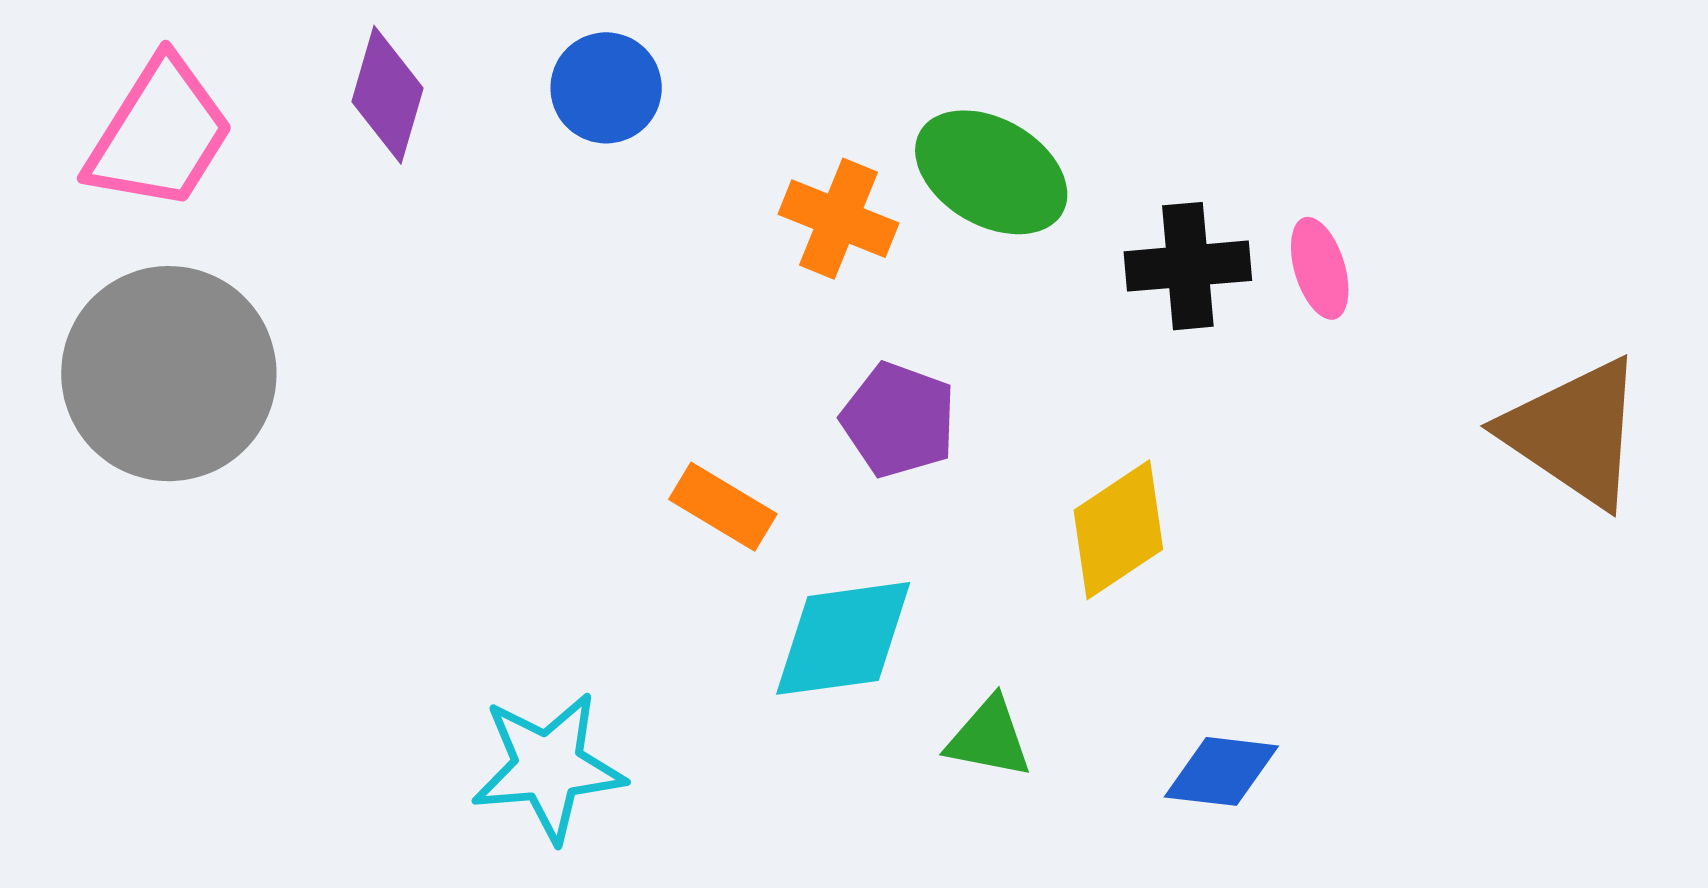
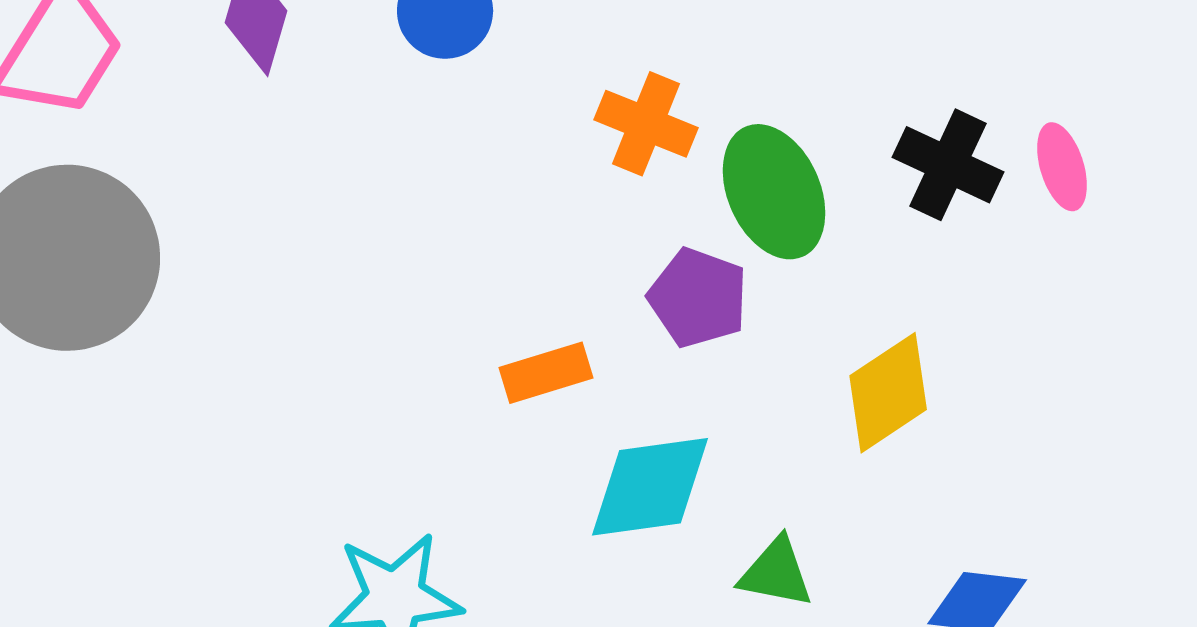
green ellipse: (991, 172) -> (774, 192), moved, turned 36
black cross: (1188, 266) -> (948, 165), turned 30
orange rectangle: (723, 507) -> (546, 373), turned -48

